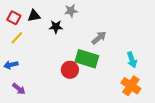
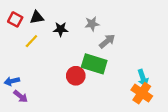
gray star: (71, 11) -> (92, 24), moved
yellow line: (17, 38) -> (31, 41), moved
cyan arrow: (132, 60) -> (143, 78), moved
blue arrow: (11, 65) -> (12, 81), moved

